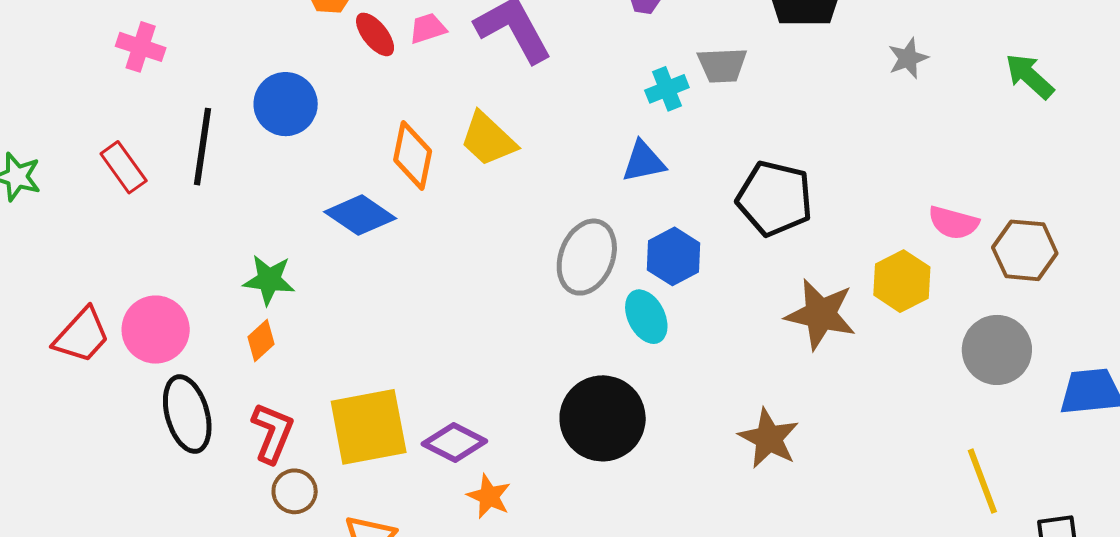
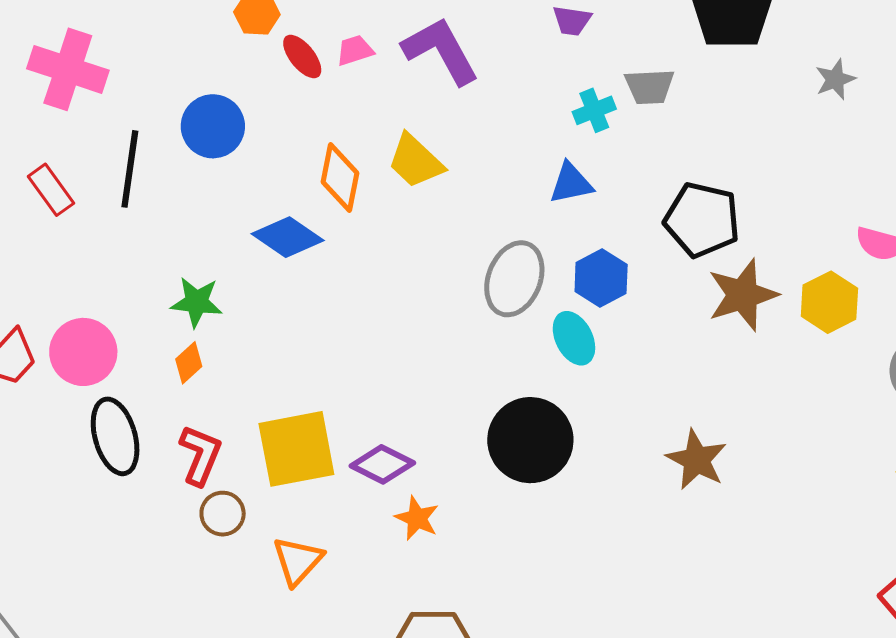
pink cross: (141, 47) -> (68, 69), size x1.6
brown star: (821, 314) -> (743, 295), moved, turned -30

